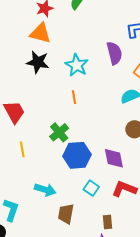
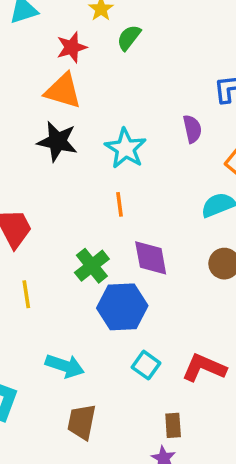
purple semicircle: (114, 53) -> (192, 129), size x0.7
purple diamond: (114, 158) -> (151, 258), moved
brown trapezoid: (66, 214) -> (82, 422), moved

